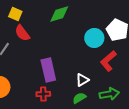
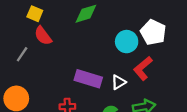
purple rectangle: (48, 70) -> (88, 79), moved, turned -60
white triangle: (82, 80) -> (118, 82), moved

